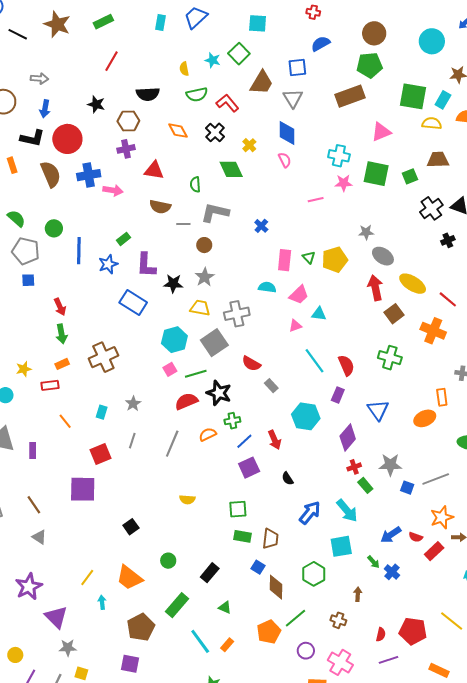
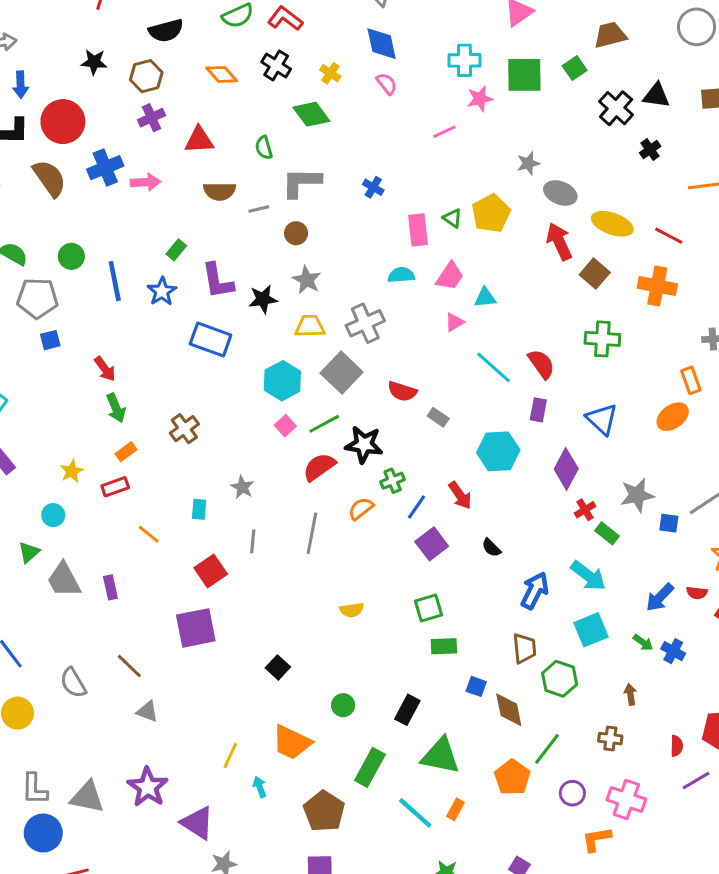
brown cross: (103, 357) -> (184, 429), size x0.7
brown trapezoid: (270, 539) -> (524, 648), moved
green triangle: (225, 608) -> (441, 756), size x2.0

